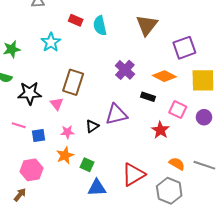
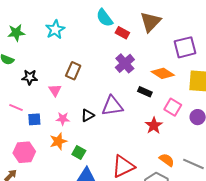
red rectangle: (76, 20) -> (122, 33), moved
cyan semicircle: (100, 26) -> (105, 18), turned -30
brown rectangle: (73, 82) -> (73, 71), size x0.7
black star: (30, 93) -> (30, 77), size x0.7

